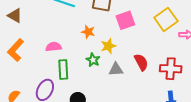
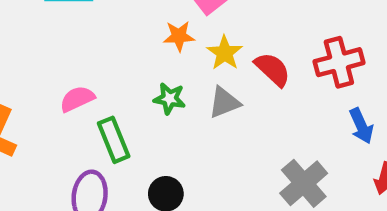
orange star: (88, 32) -> (179, 36), moved
yellow star: (108, 46) -> (225, 53), moved

